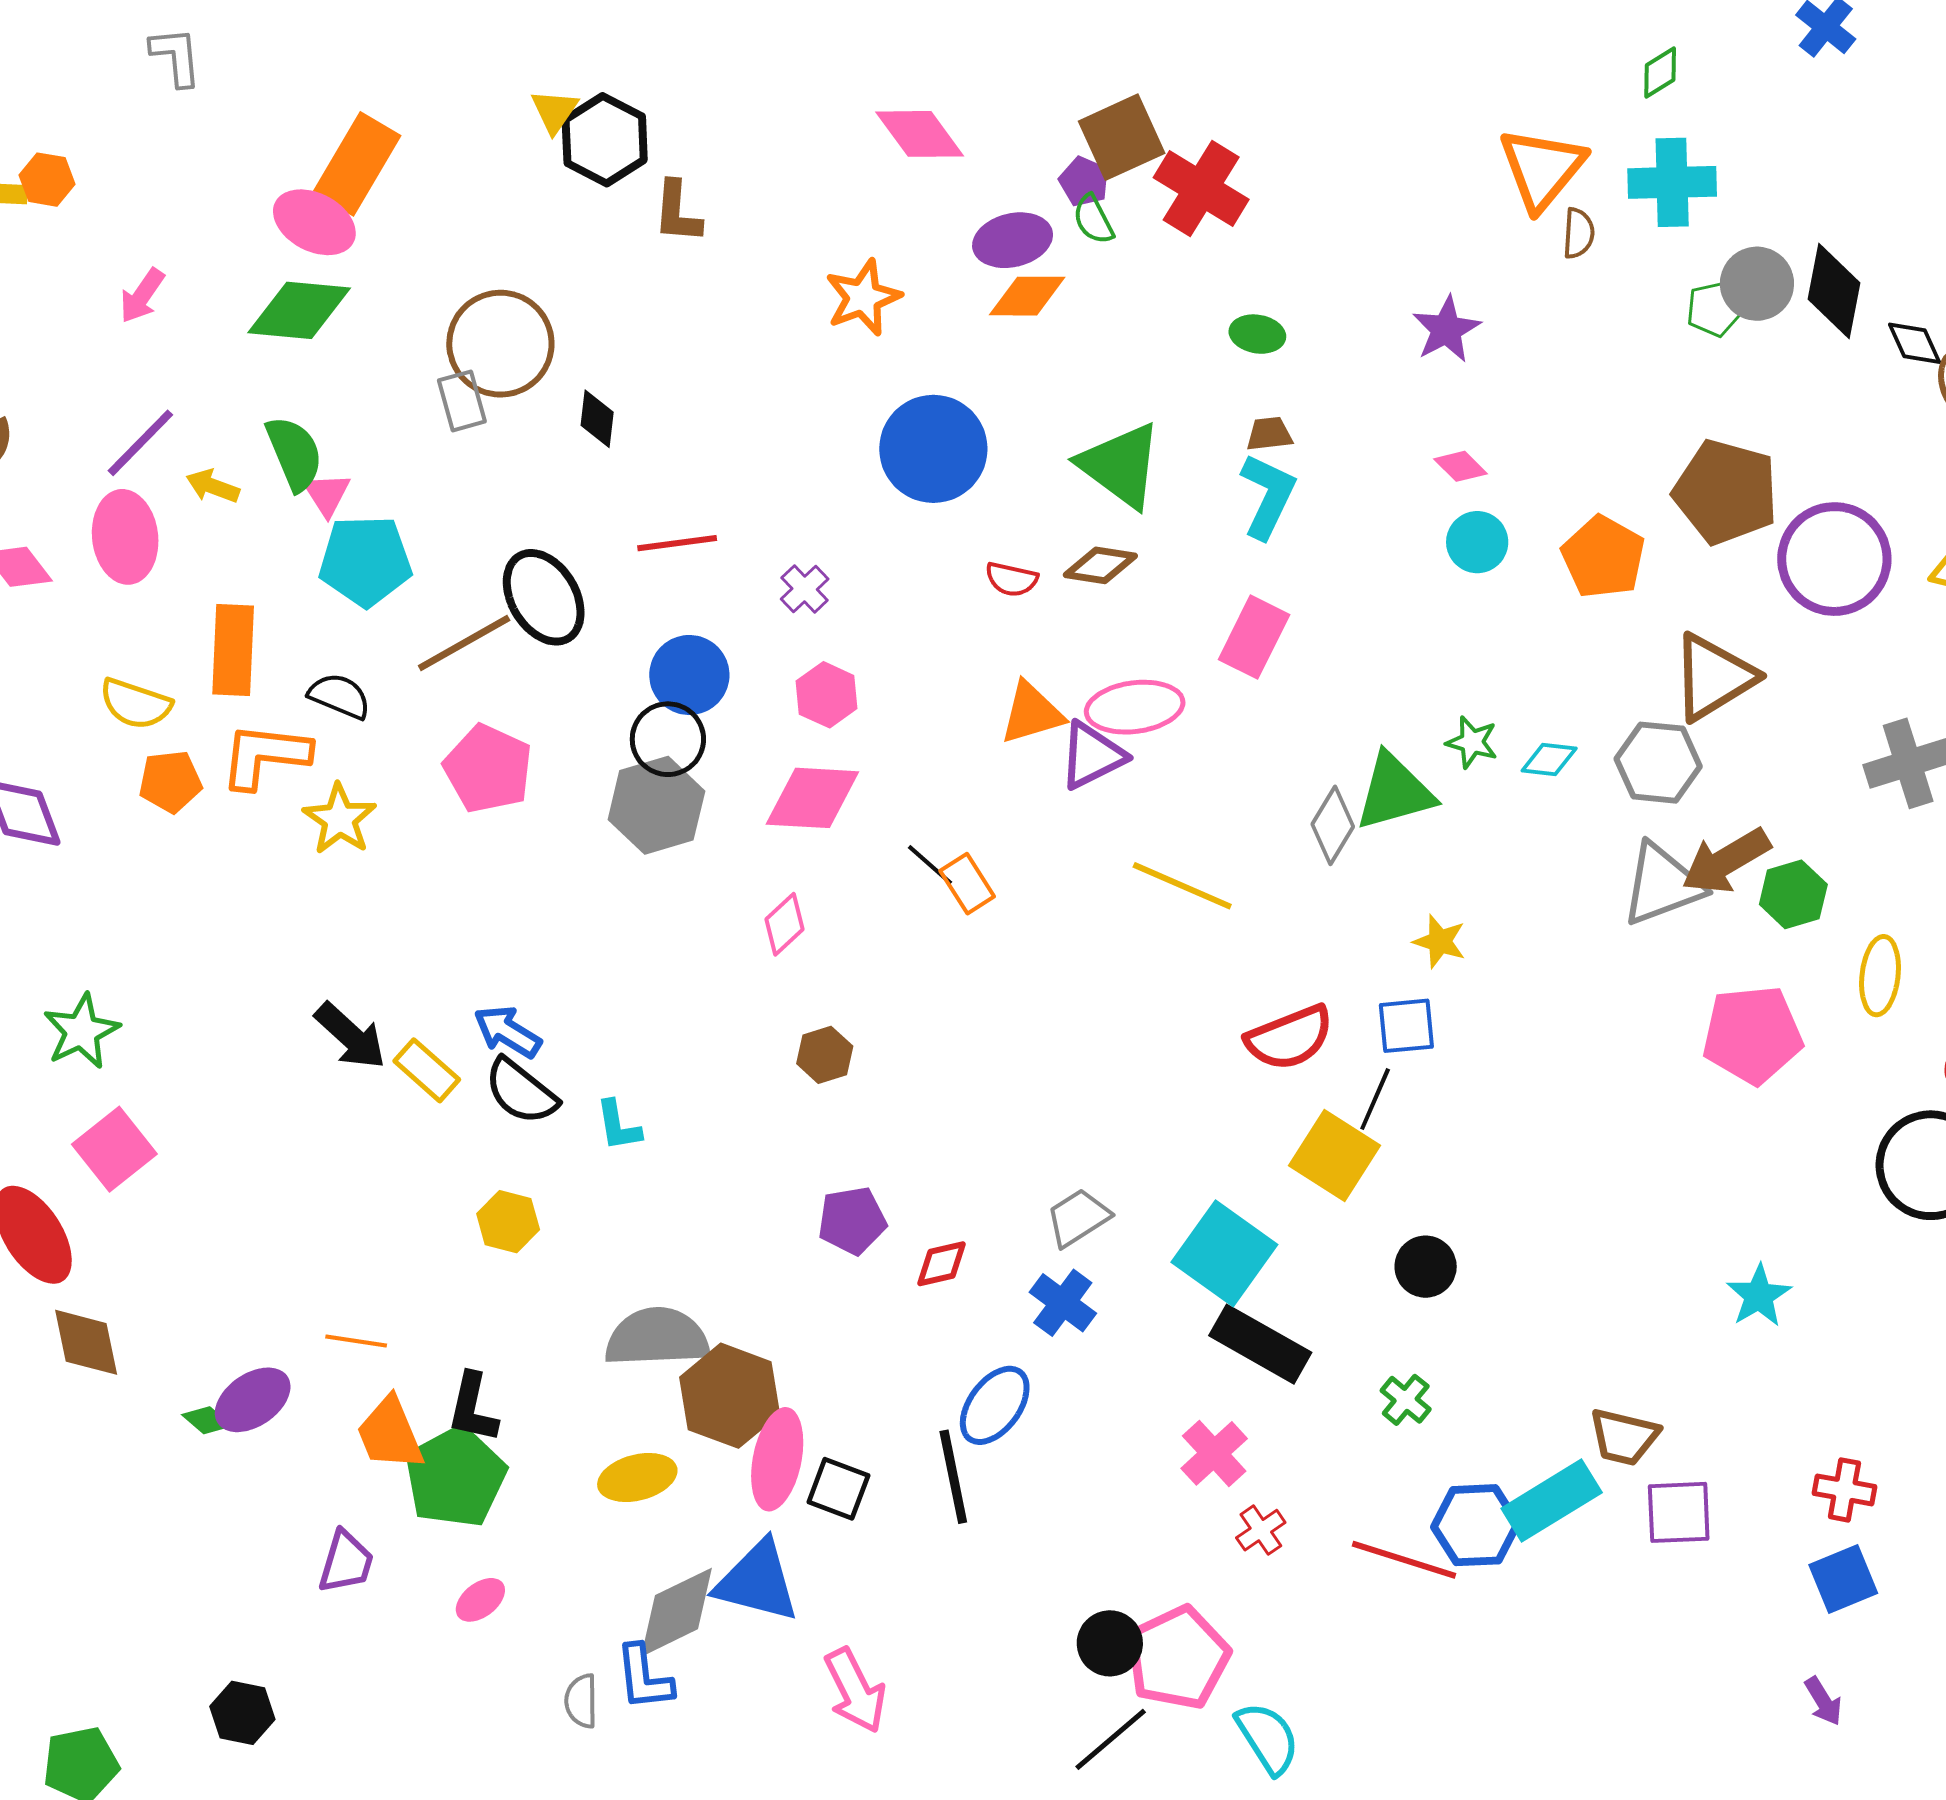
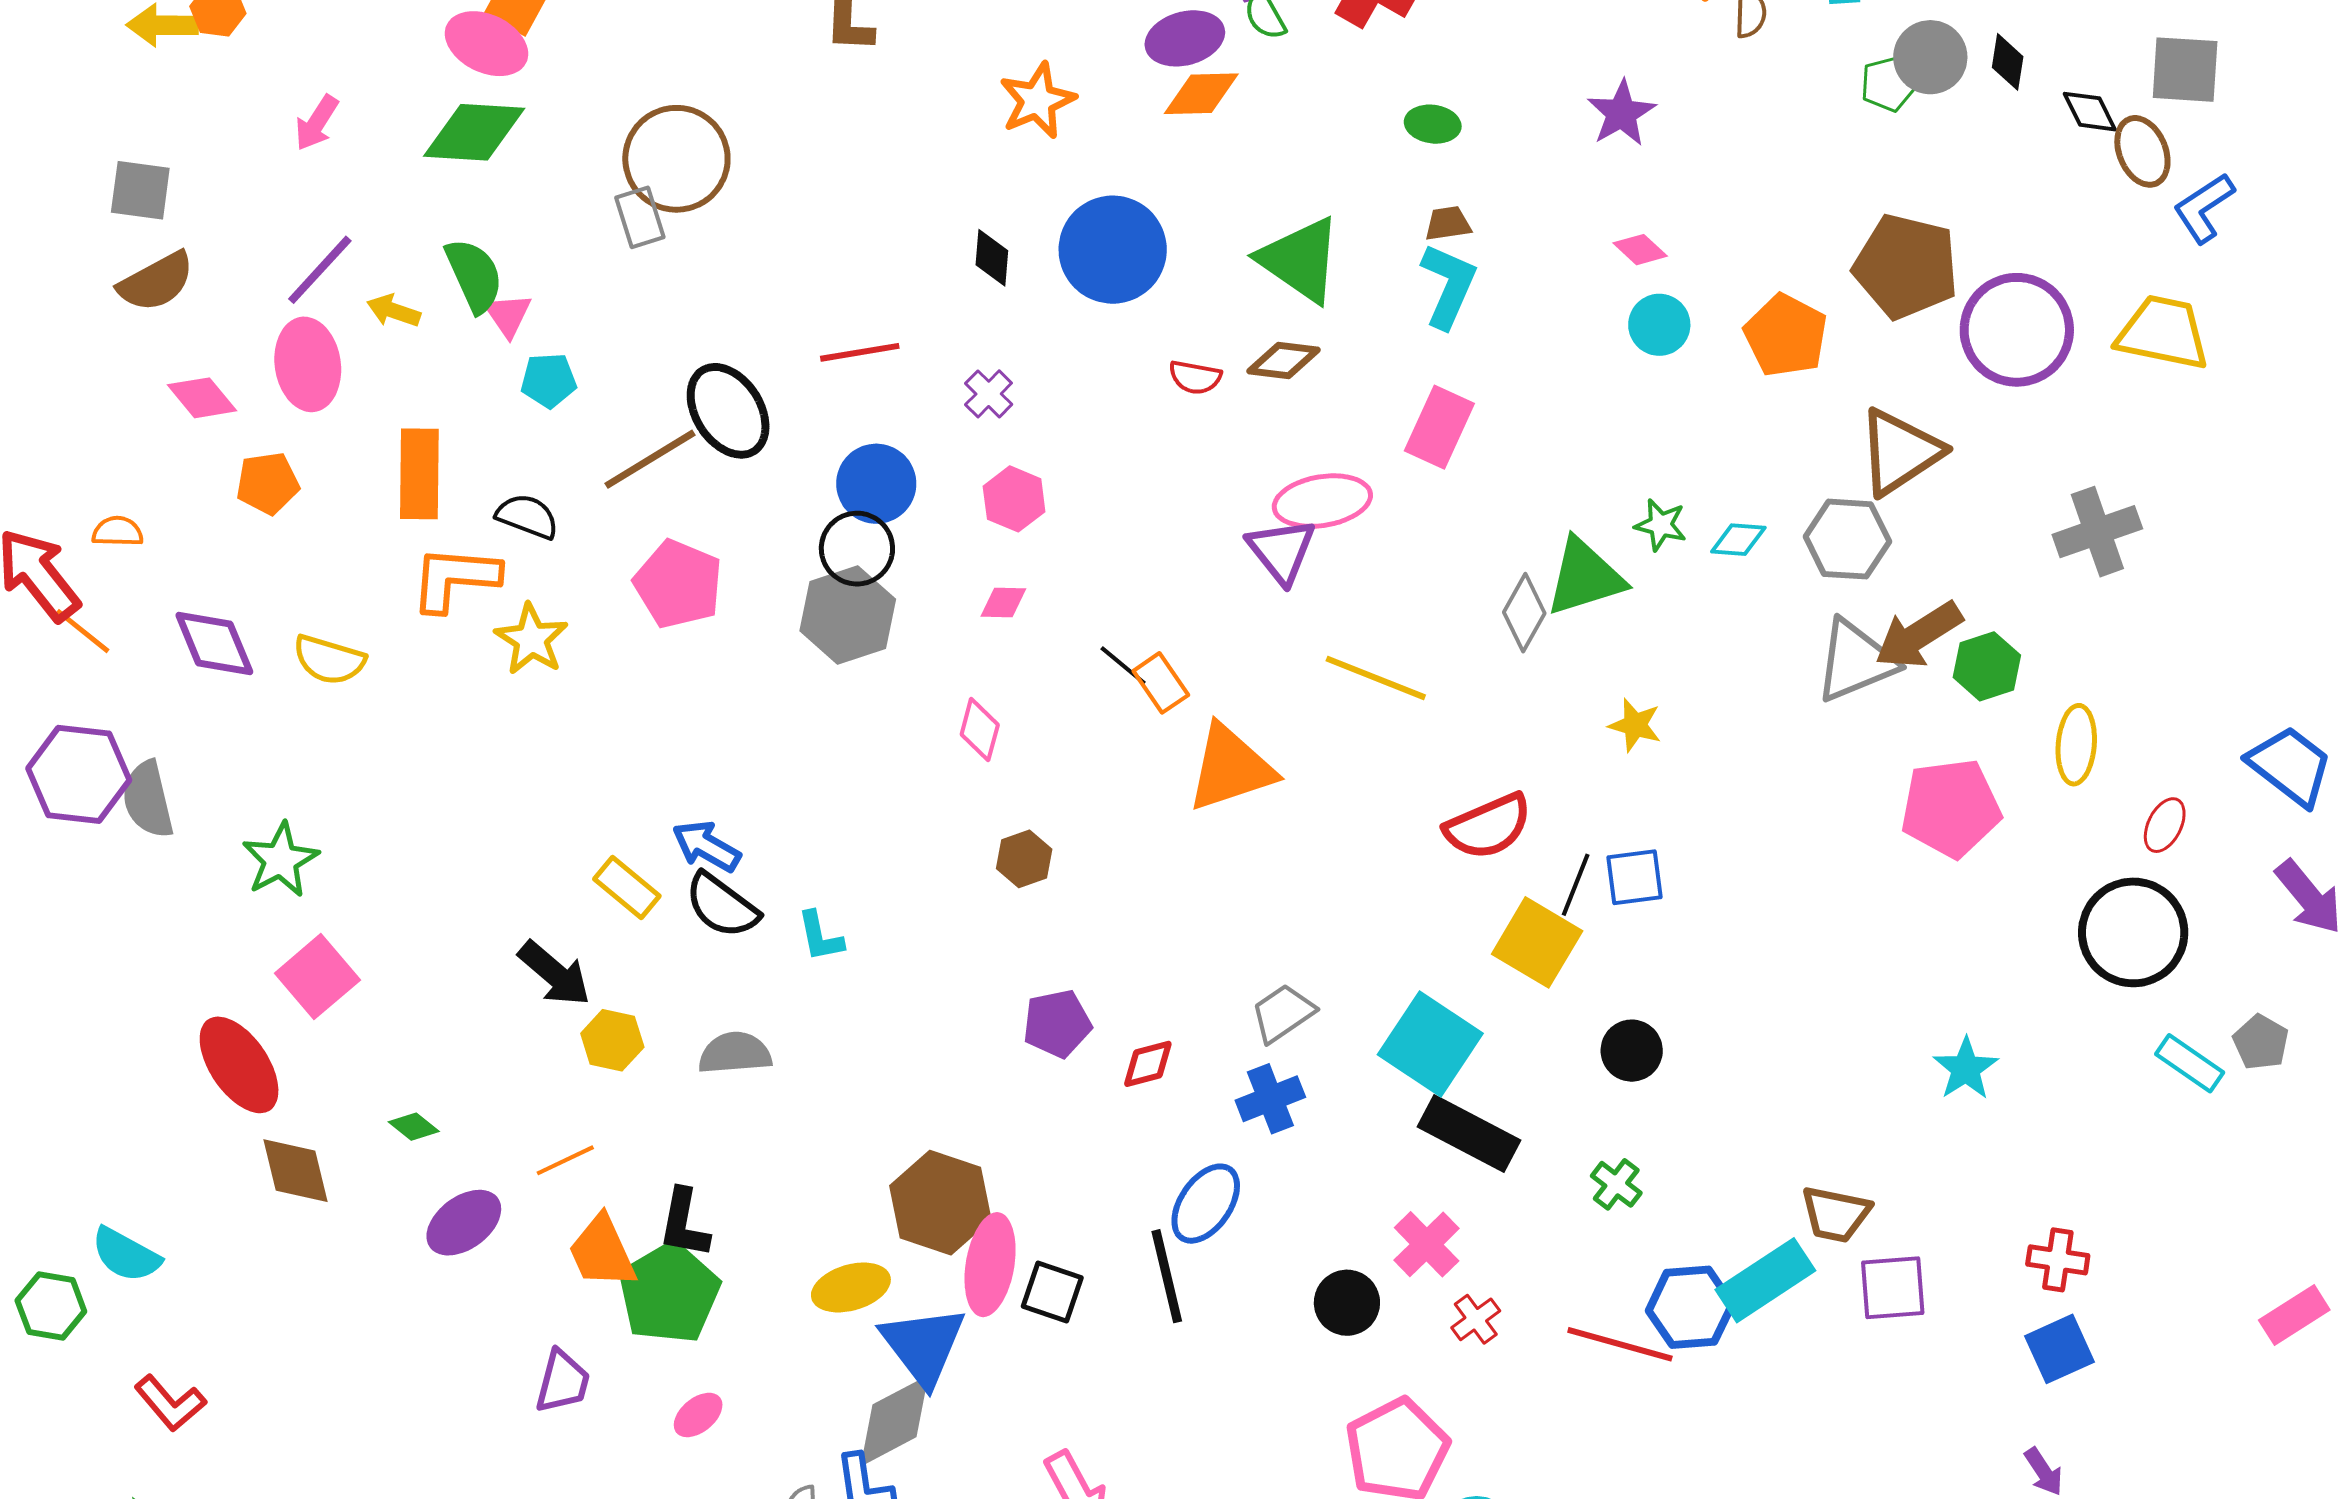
black diamond: (1834, 291) -> (2008, 62), size x0.6
black diamond: (597, 419) -> (992, 258), moved
cyan pentagon: (365, 561) -> (549, 380), size x0.6
yellow semicircle: (136, 704) -> (329, 660), moved
orange triangle: (1032, 713) -> (1230, 768), moved, size x1.4
purple triangle: (1092, 755) -> (1281, 551), turned -40
orange pentagon: (170, 782) -> (268, 483), moved
pink diamond: (812, 798) -> (1003, 602), size x0.5
pink diamond: (785, 924) -> (980, 730), turned -30
blue square: (1406, 1026) -> (1634, 877), moved
black arrow: (350, 1036) -> (554, 974), moved
yellow hexagon: (508, 1222) -> (612, 1040), moved
blue cross: (1063, 1303) -> (1270, 1099), turned 34
gray semicircle: (657, 1337) -> (735, 1053), moved, size x0.7
orange line: (356, 1341) -> (565, 1160), turned -32
green diamond: (207, 1420) -> (414, 1127), moved
blue triangle: (757, 1581) -> (923, 1345), moved, turned 40
black circle: (1110, 1643) -> (1347, 1303), moved

